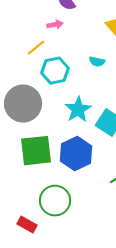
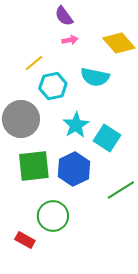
pink arrow: (55, 25) -> (70, 40), moved
cyan semicircle: (97, 62) -> (95, 77), size x1.8

